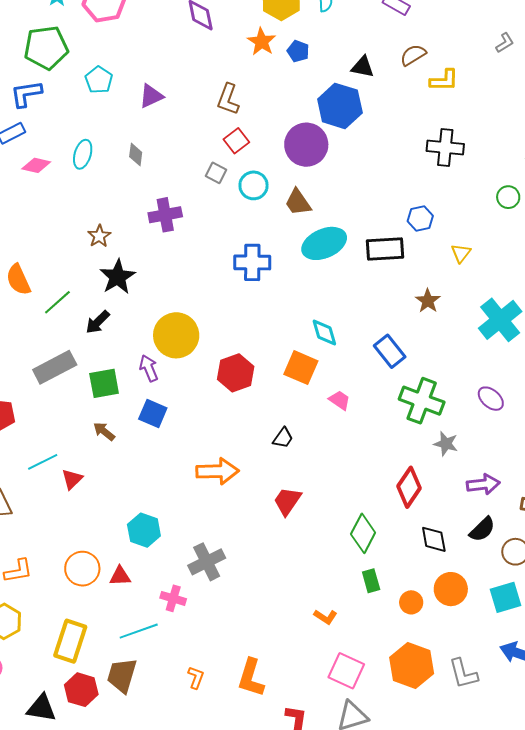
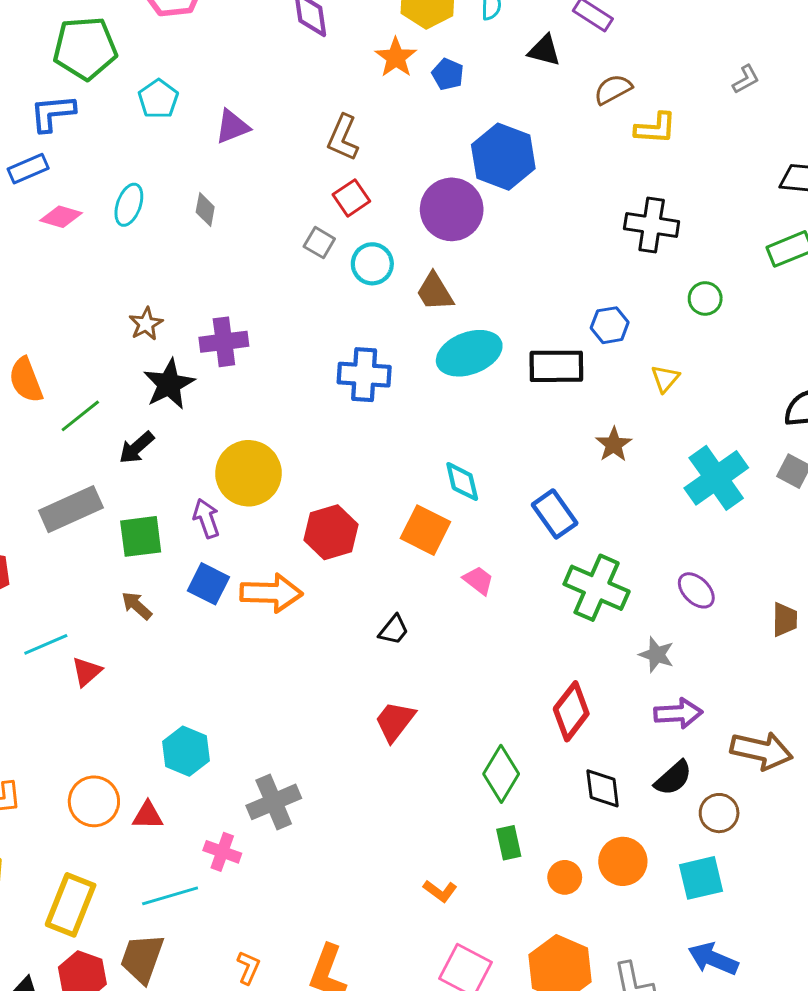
black triangle: (363, 67) -> (544, 51), moved
green circle: (508, 197) -> (705, 298), moved
purple cross: (165, 215) -> (224, 342), moved
gray star: (446, 444) -> (657, 655), moved
orange arrow: (218, 471) -> (271, 593), moved

